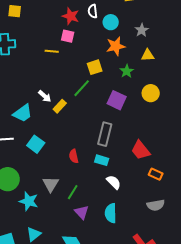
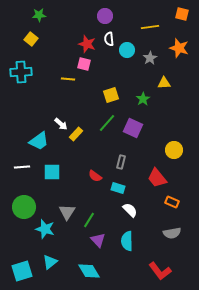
yellow square: (15, 11) -> (31, 39), turned 32
gray star: (142, 30) -> (150, 58), moved
orange star: (116, 46) -> (179, 48), moved, turned 30
green line: (82, 88) -> (107, 123), moved
yellow circle: (151, 93) -> (174, 150), moved
gray rectangle: (105, 134) -> (121, 162), size x0.6
cyan square: (36, 144) -> (52, 172), turned -36
red semicircle: (74, 156) -> (95, 176), moved, turned -40

